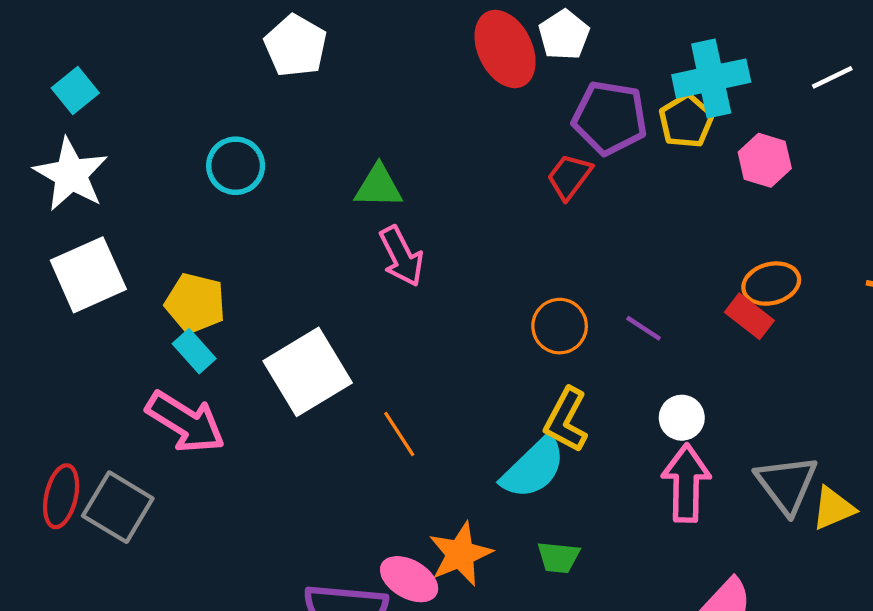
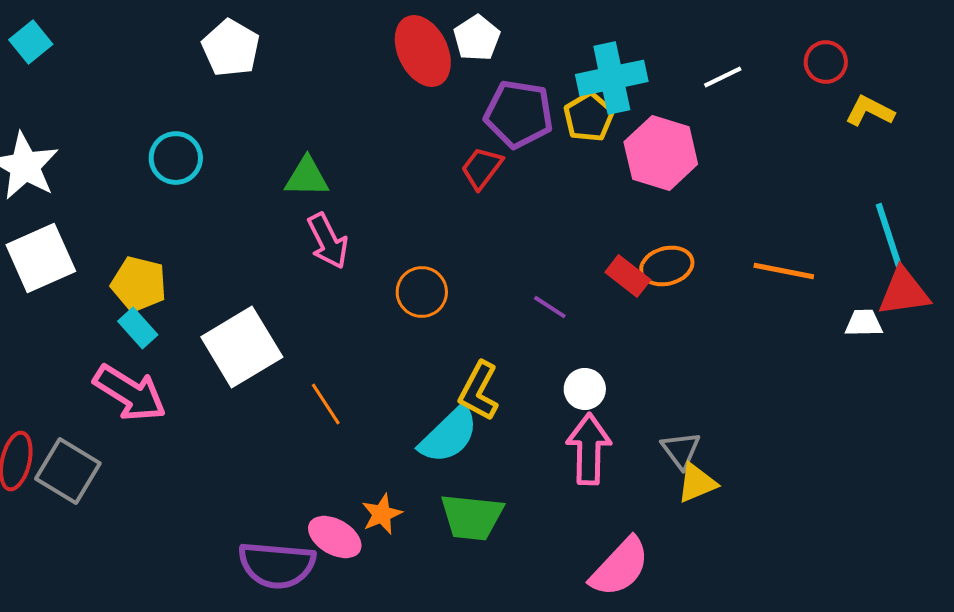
cyan square: (75, 90) -> (31, 42), moved
pink hexagon: (765, 160) -> (661, 153), size x1.5
red rectangle: (749, 316) -> (628, 276), moved
orange circle: (560, 326) -> (422, 292), moved
gray triangle: (786, 484) -> (681, 450), size x0.7
yellow triangle: (833, 508) -> (697, 483), moved
orange star: (460, 554) -> (382, 514), size x0.7
green trapezoid: (558, 557) -> (472, 517), size x1.6

